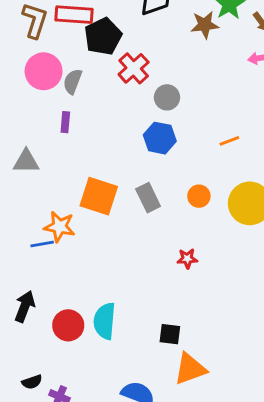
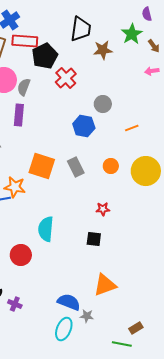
brown star: (205, 25) -> (103, 50), moved
gray circle: (167, 97) -> (103, 104), moved
purple rectangle: (65, 122) -> (19, 115), size x1.5
cyan semicircle: (105, 321) -> (46, 229), moved
black square: (170, 334) -> (94, 239), moved

